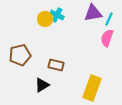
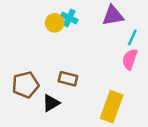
cyan line: (109, 19) -> (132, 37), moved
pink semicircle: (107, 38) -> (130, 59), moved
brown pentagon: (20, 55) -> (25, 85), moved

